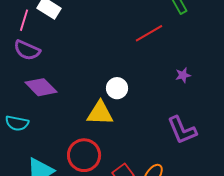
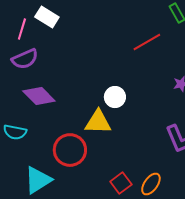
purple semicircle: (27, 50) -> (25, 59), turned -48
red circle: (84, 155) -> (70, 150), moved

